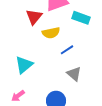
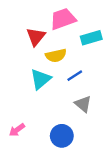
cyan rectangle: (81, 18) -> (91, 38), turned -36
cyan triangle: (24, 65) -> (41, 79), moved

